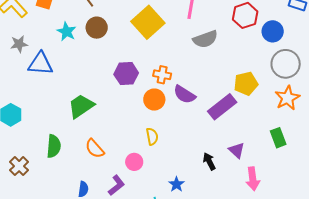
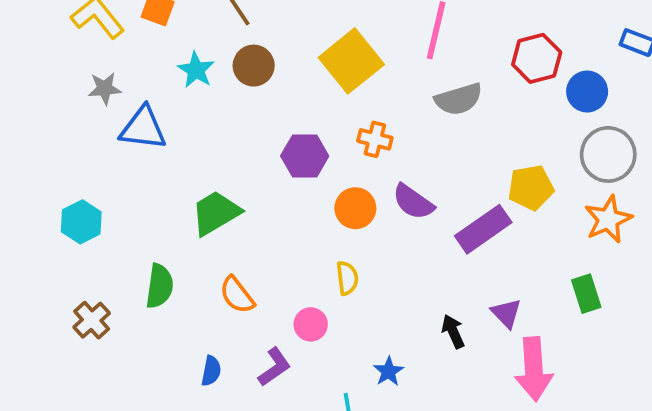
orange cross: (162, 75) -> (375, 139), moved
pink arrow: (253, 179) -> (534, 369), size x1.4

